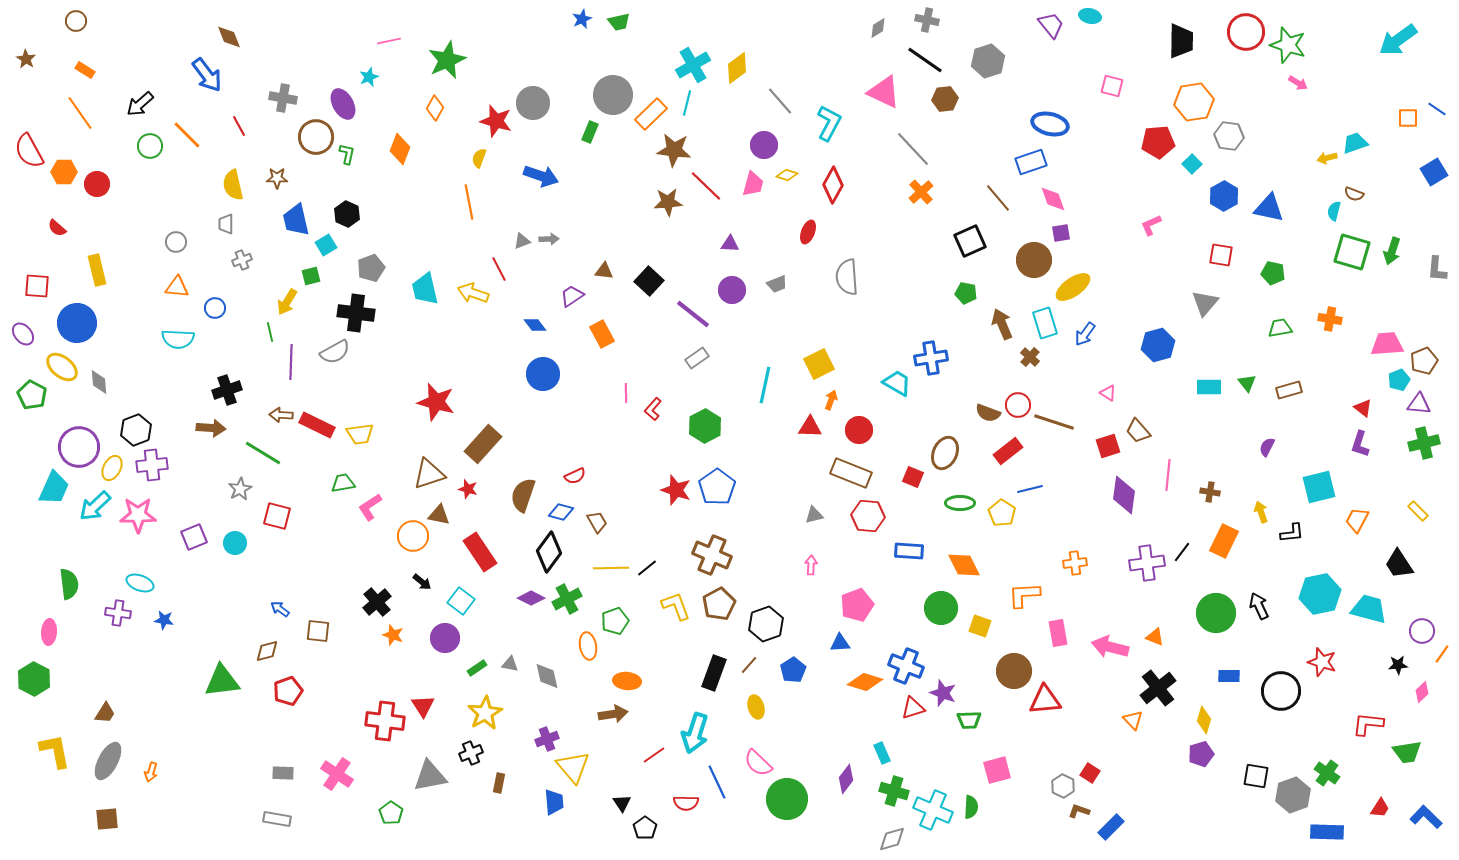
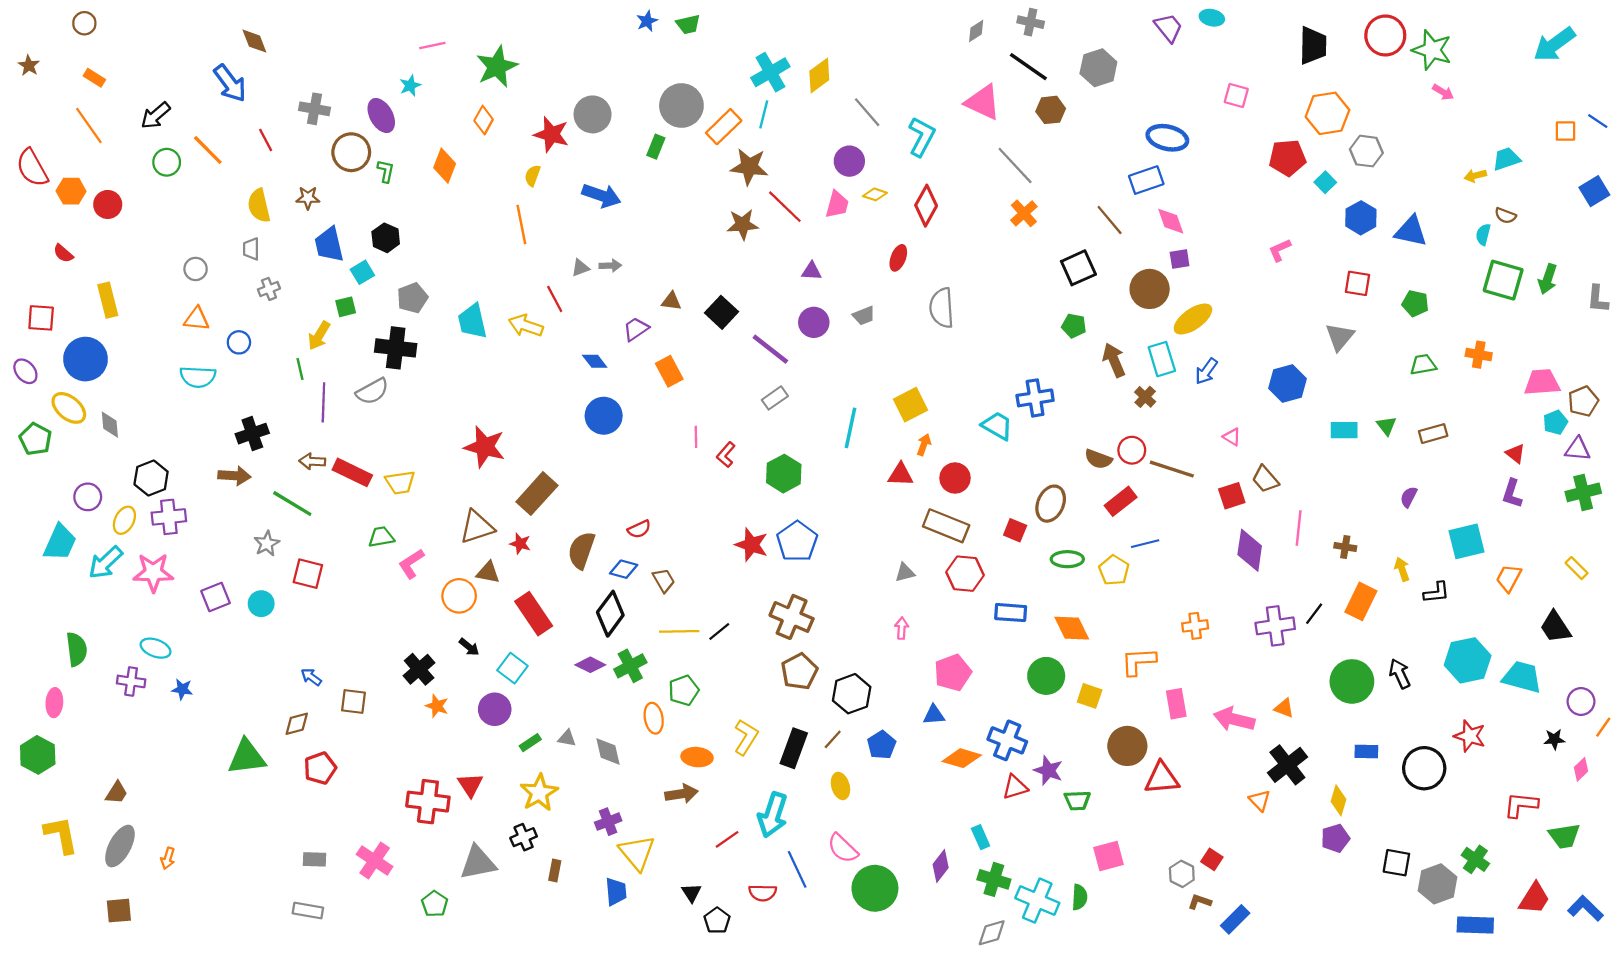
purple circle: (79, 447) -> (88, 497), size x0.6
yellow L-shape: (676, 606) -> (746, 737), moved, turned 52
red trapezoid: (1380, 808) -> (1534, 898), size x1.5

